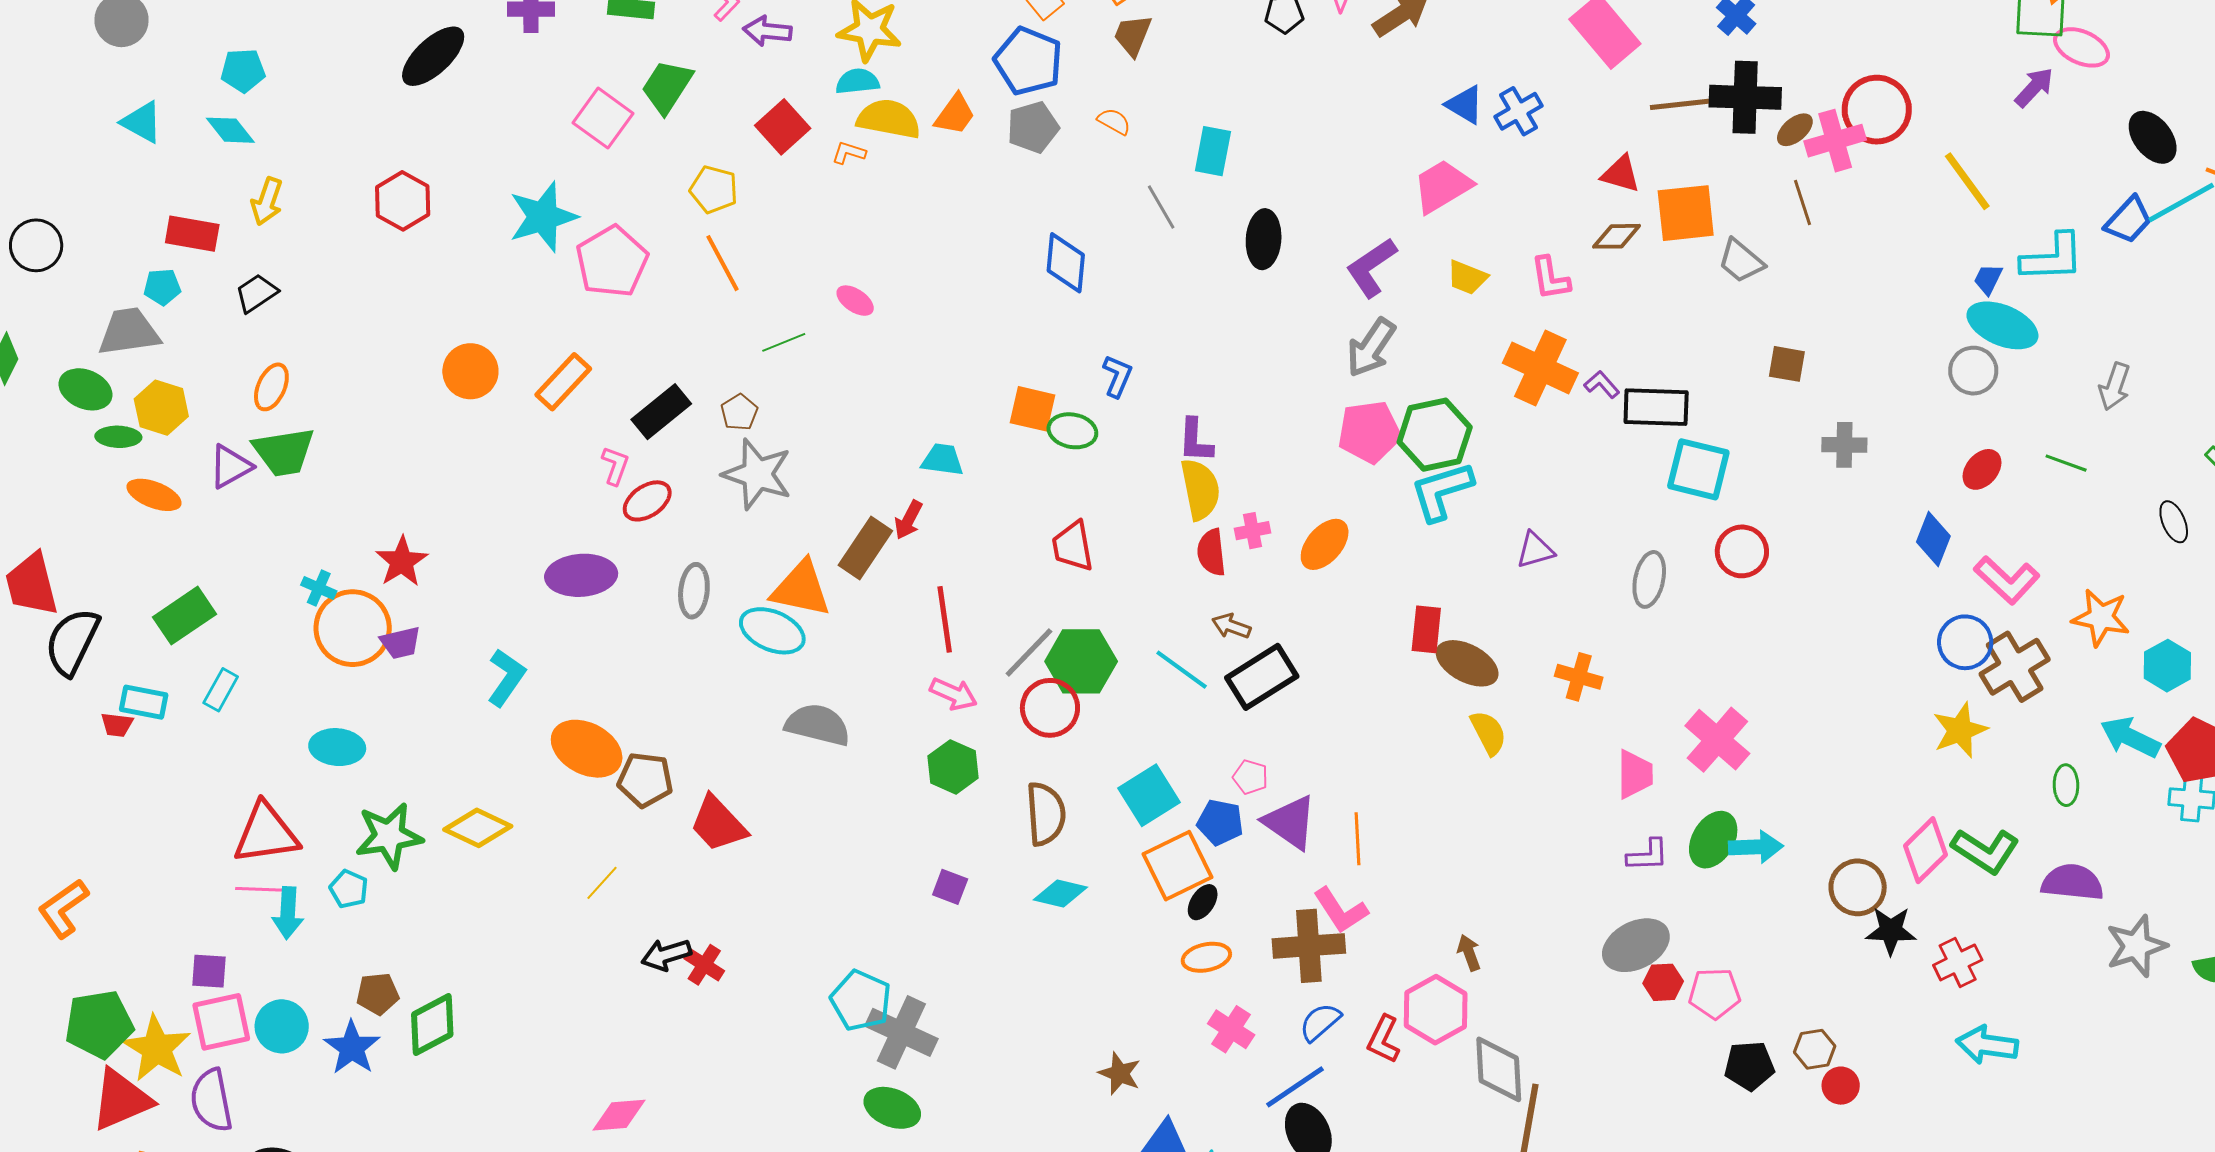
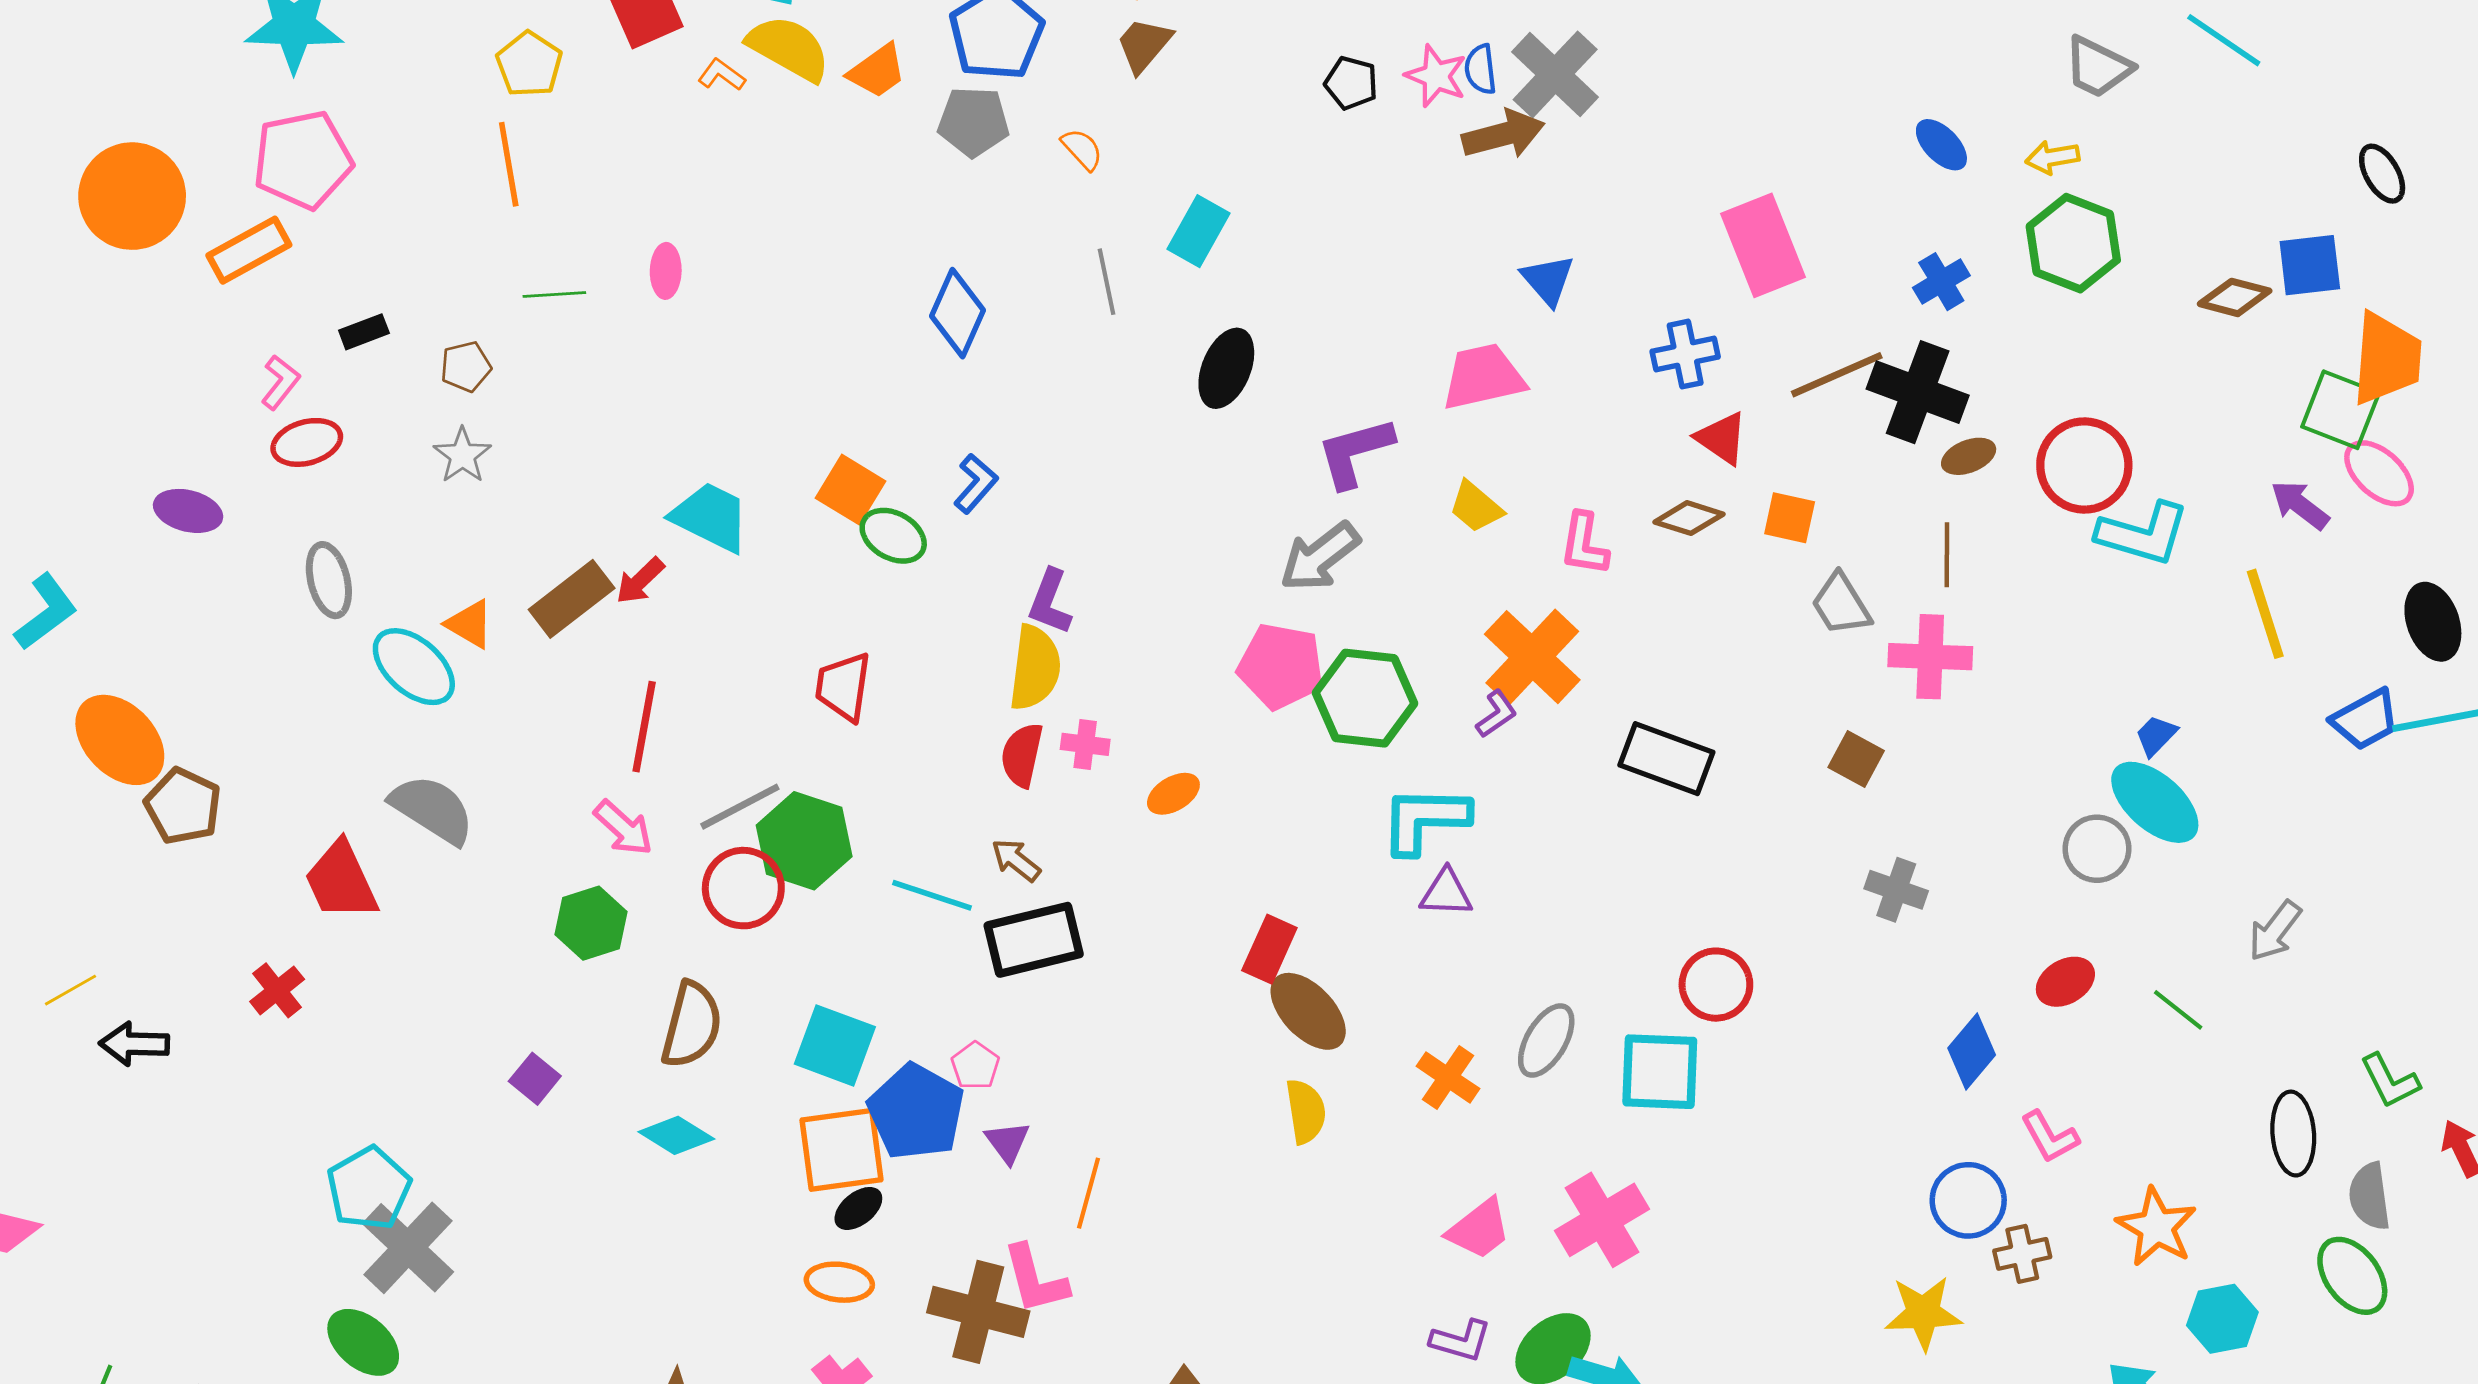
purple arrow: (2034, 87) -> (2300, 505), turned -114
brown line: (1685, 104) -> (1837, 375), turned -36
blue cross: (1519, 111) -> (1685, 354), moved
pink cross: (1835, 141) -> (1930, 657), moved
yellow line: (1967, 181) -> (2265, 614), moved
orange square: (1686, 213) -> (1790, 518), size x0.6
cyan L-shape: (2052, 258) -> (2143, 534), moved
pink pentagon: (612, 262) -> (303, 160), moved
pink ellipse: (855, 301) -> (666, 271), turned 39
orange circle: (470, 371) -> (132, 196), size x1.4
purple L-shape: (1602, 385) -> (1496, 714), moved, turned 78
black rectangle: (661, 412) -> (364, 332), size x0.6
cyan trapezoid: (942, 460) -> (711, 517), size x1.4
cyan square: (1698, 469) -> (1660, 1072), moved, turned -30
gray star: (757, 474) -> (462, 455), size x0.6
cyan L-shape: (1442, 491) -> (1425, 820), moved
black ellipse: (2174, 522) -> (2293, 1134), size x1.4
orange ellipse: (1325, 544) -> (1173, 794), size x0.7
purple ellipse: (581, 575) -> (188, 511), size x0.7
gray ellipse: (1649, 579) -> (1546, 1041), moved
pink L-shape: (2007, 580) -> (2050, 1137), size x0.7
orange triangle: (801, 589) -> (470, 624), size x0.6
gray ellipse: (694, 591) -> (329, 580), turned -38
brown cross: (2015, 667) -> (2022, 1254), size x0.6
cyan line: (1182, 670) -> (932, 895), turned -36
pink trapezoid: (1635, 774) -> (1479, 1229), turned 34
cyan square: (1149, 795) -> (835, 1045), turned 34
blue pentagon: (1220, 822) -> (916, 1112), size x1.5
purple triangle: (1290, 822) -> (1007, 1142), size x0.6
red trapezoid: (718, 824) -> (341, 881), moved
yellow line: (602, 883) -> (70, 990), moved
red cross: (704, 965) -> (277, 990), moved

